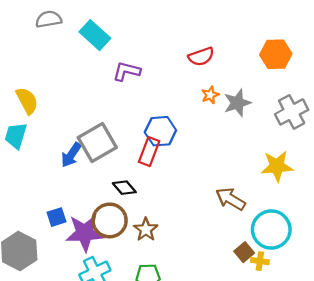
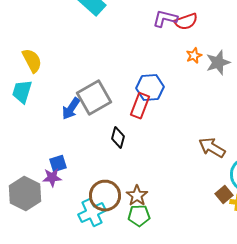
purple L-shape: (127, 71) -> (165, 19), moved
black diamond: (124, 188) -> (118, 138), turned 55
brown circle: (110, 220) -> (105, 196), moved
brown star: (146, 230) -> (137, 196), moved
purple star: (85, 233) -> (52, 178), moved, size x0.6

